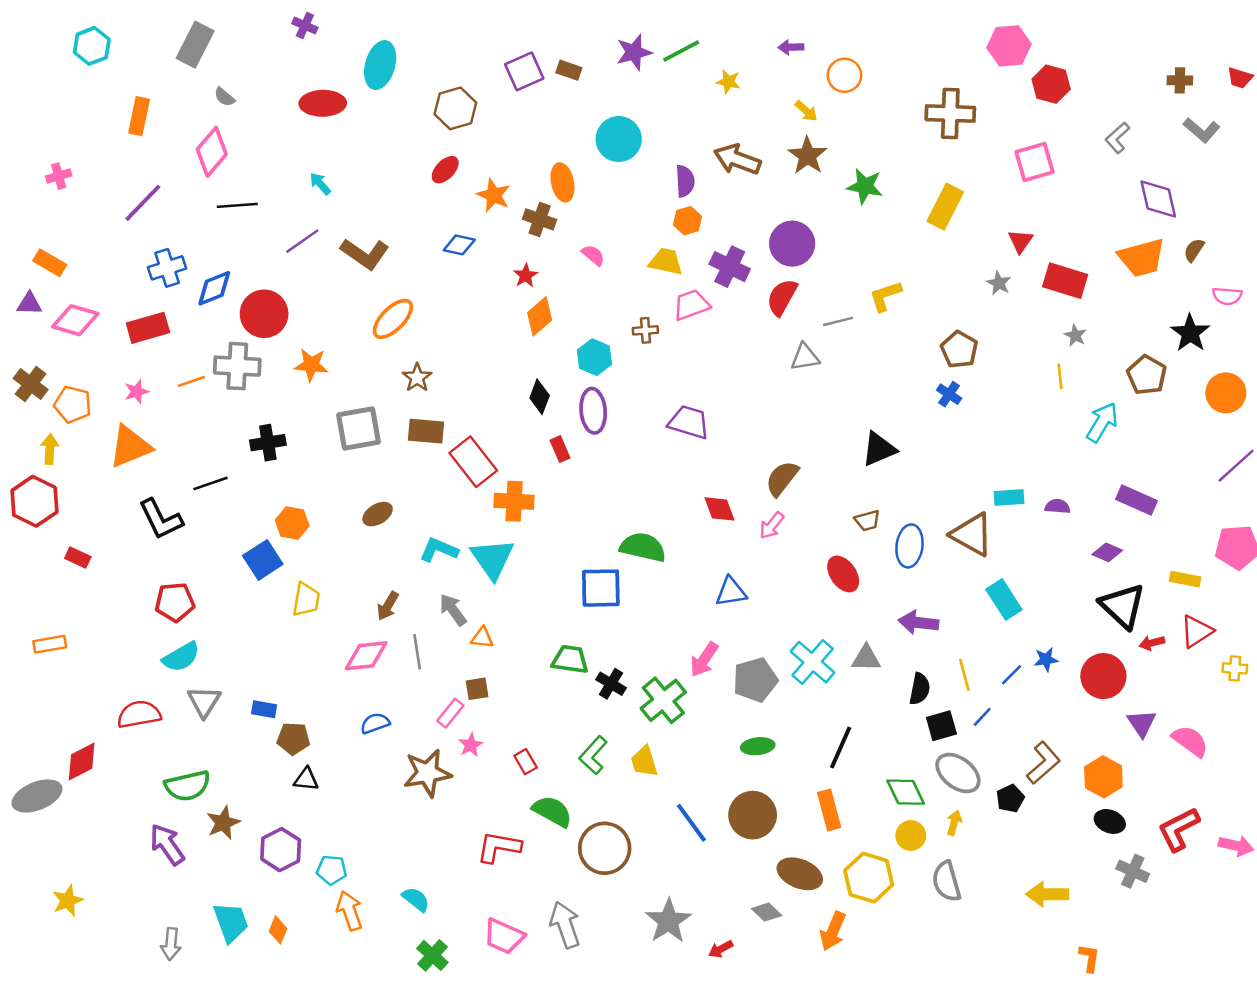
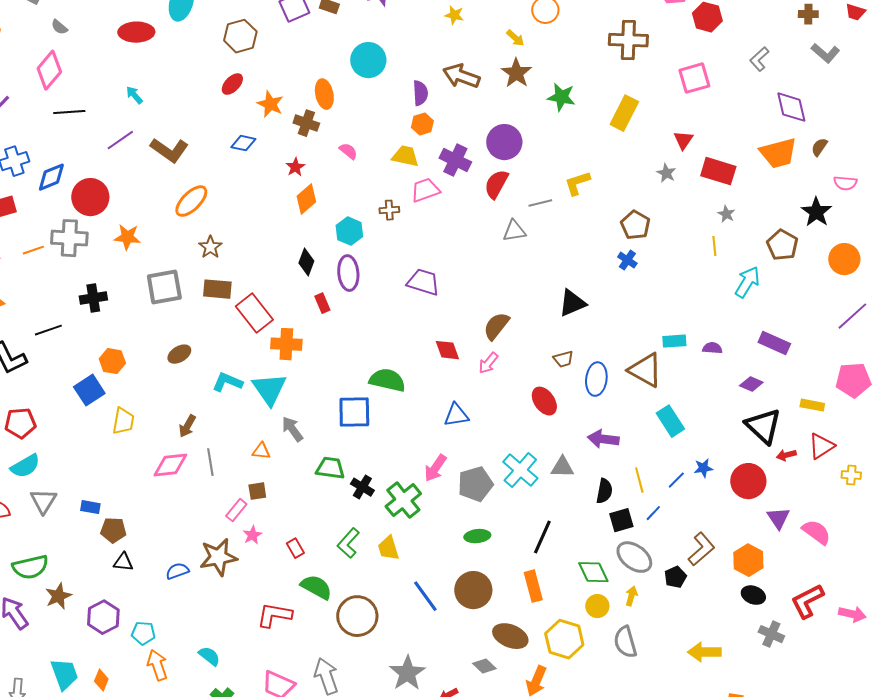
gray arrow: (453, 610) -> (292, 429), moved
blue semicircle: (375, 723) -> (177, 571), moved

